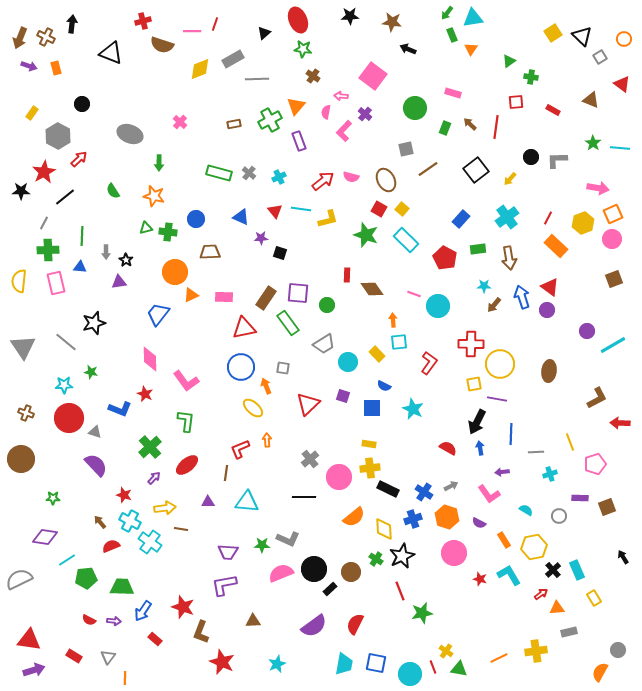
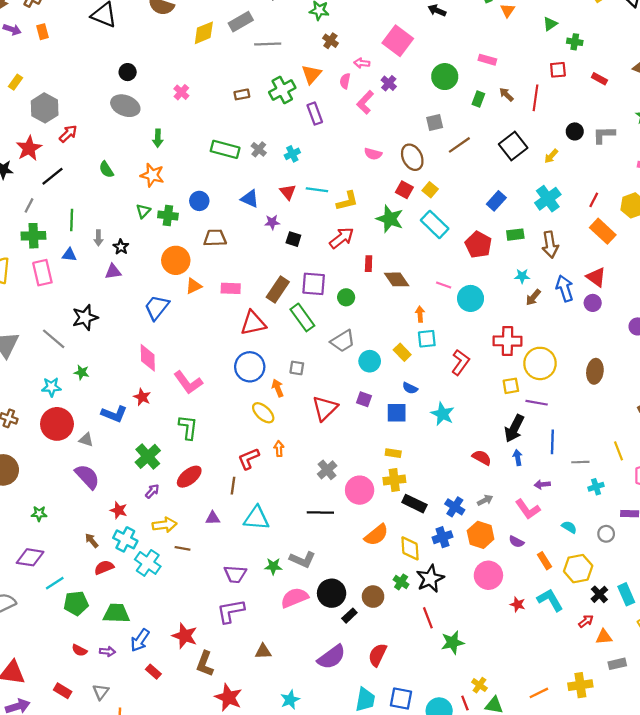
black circle: (82, 104) -> (128, 72), moved
red arrow: (323, 181) -> (342, 238), moved
green triangle: (146, 228) -> (143, 211), turned -32

